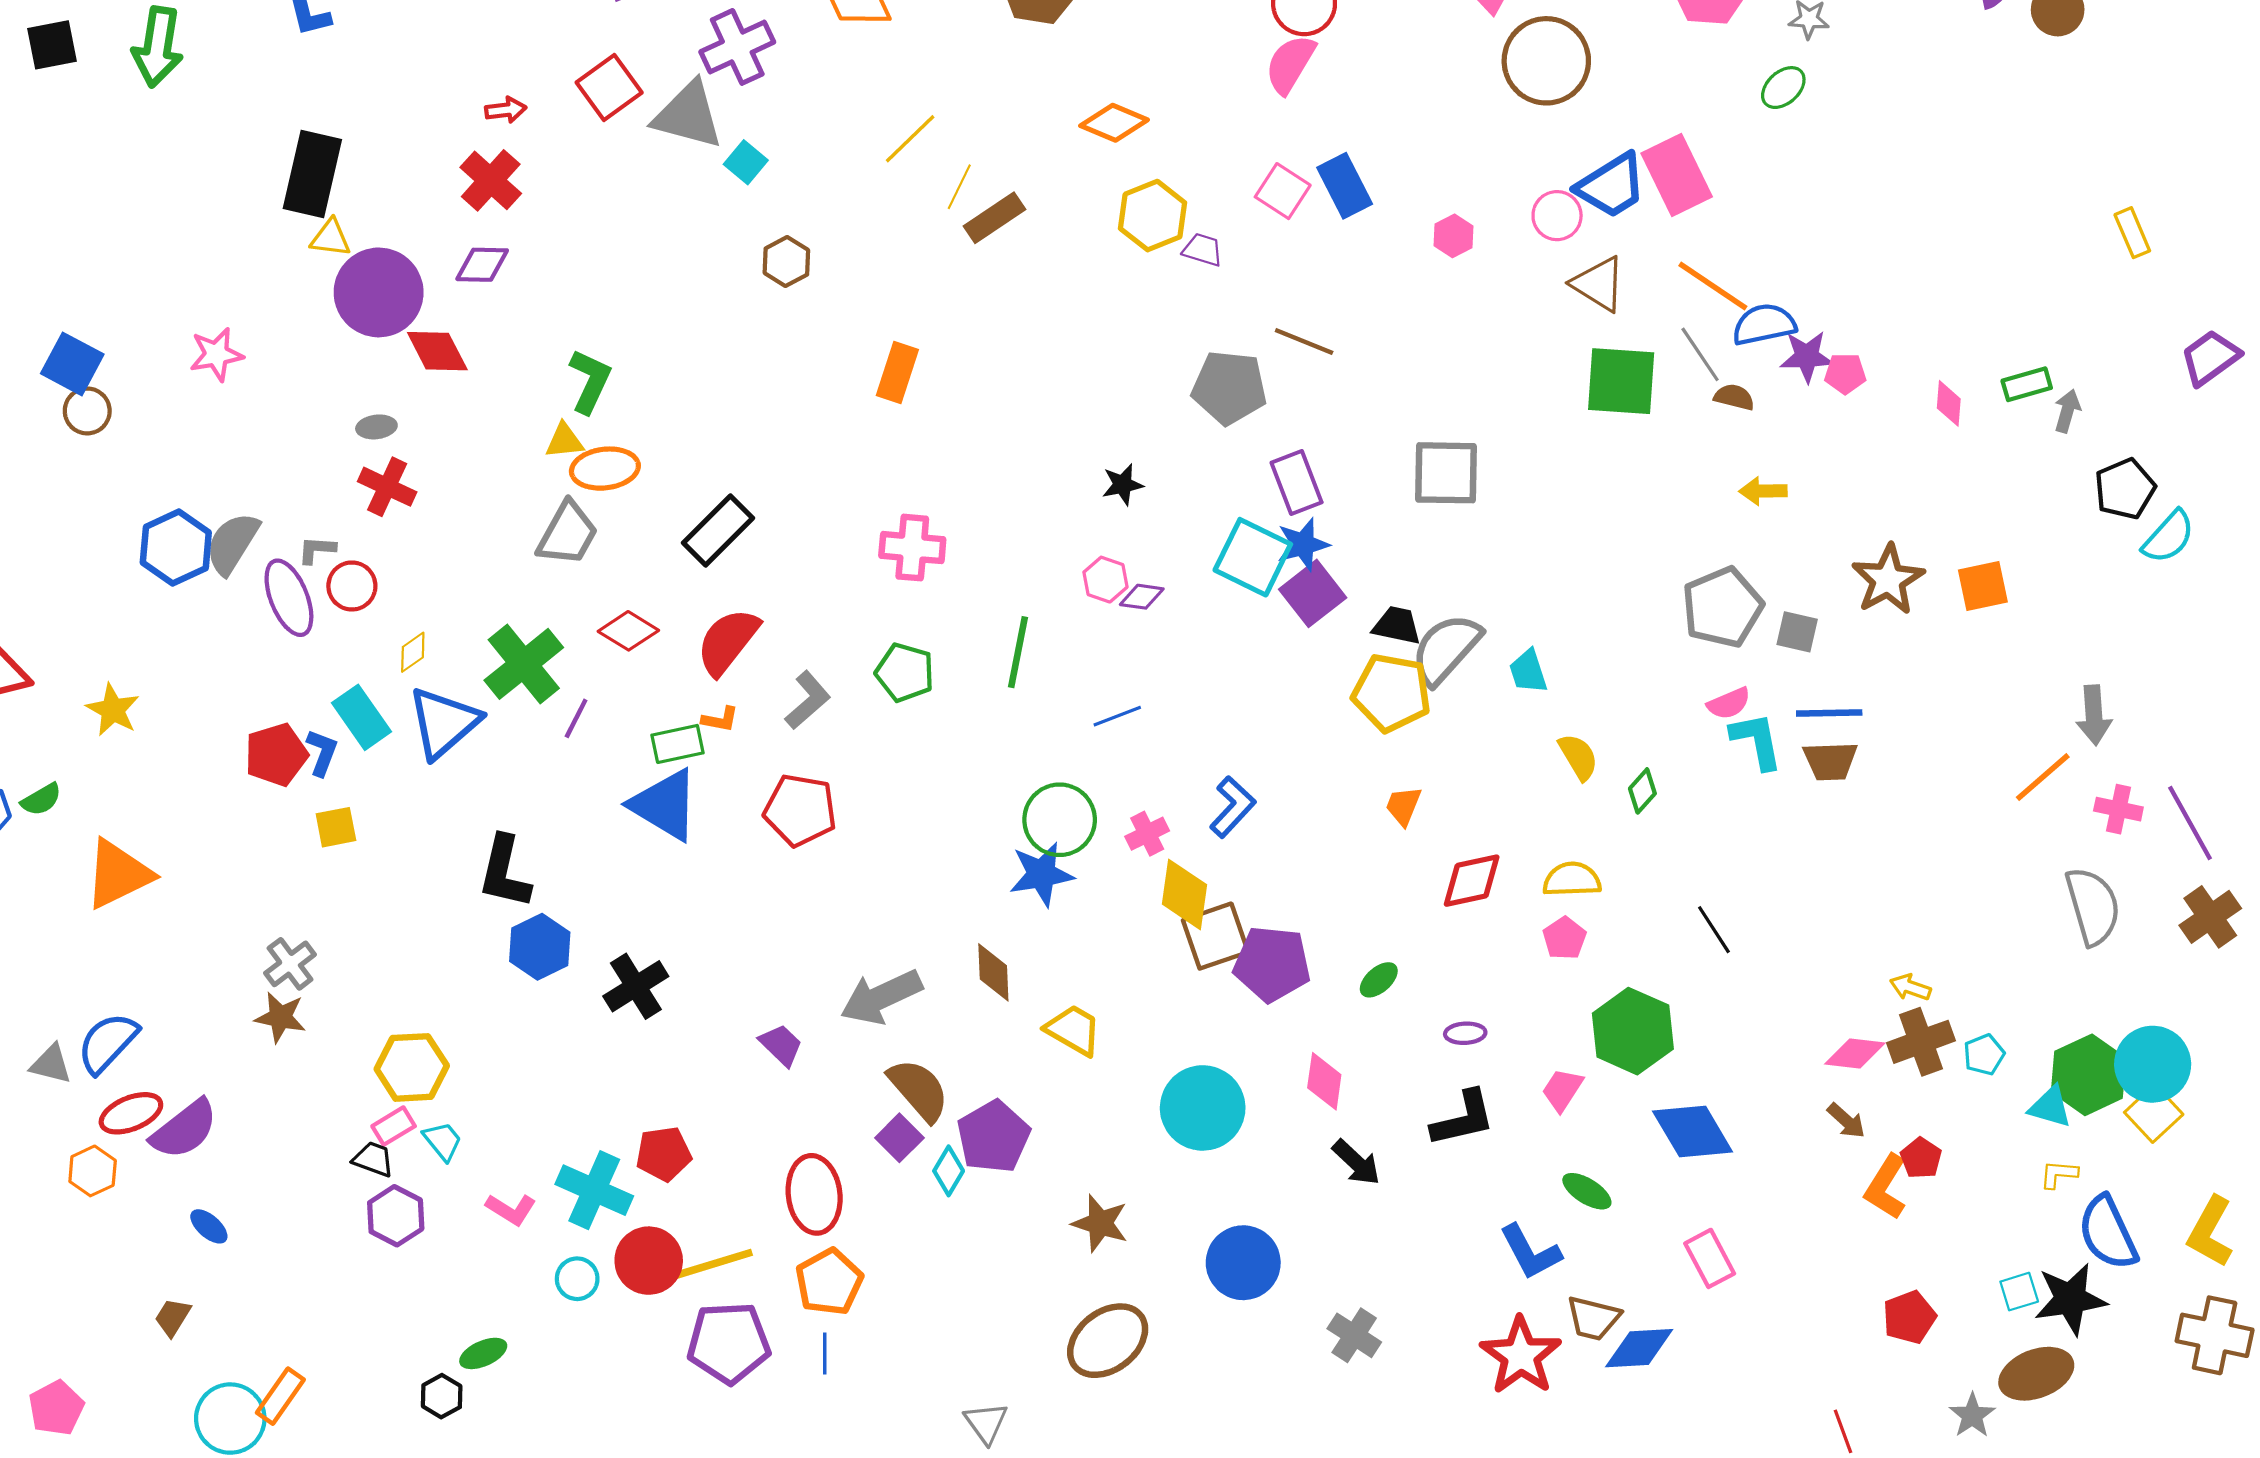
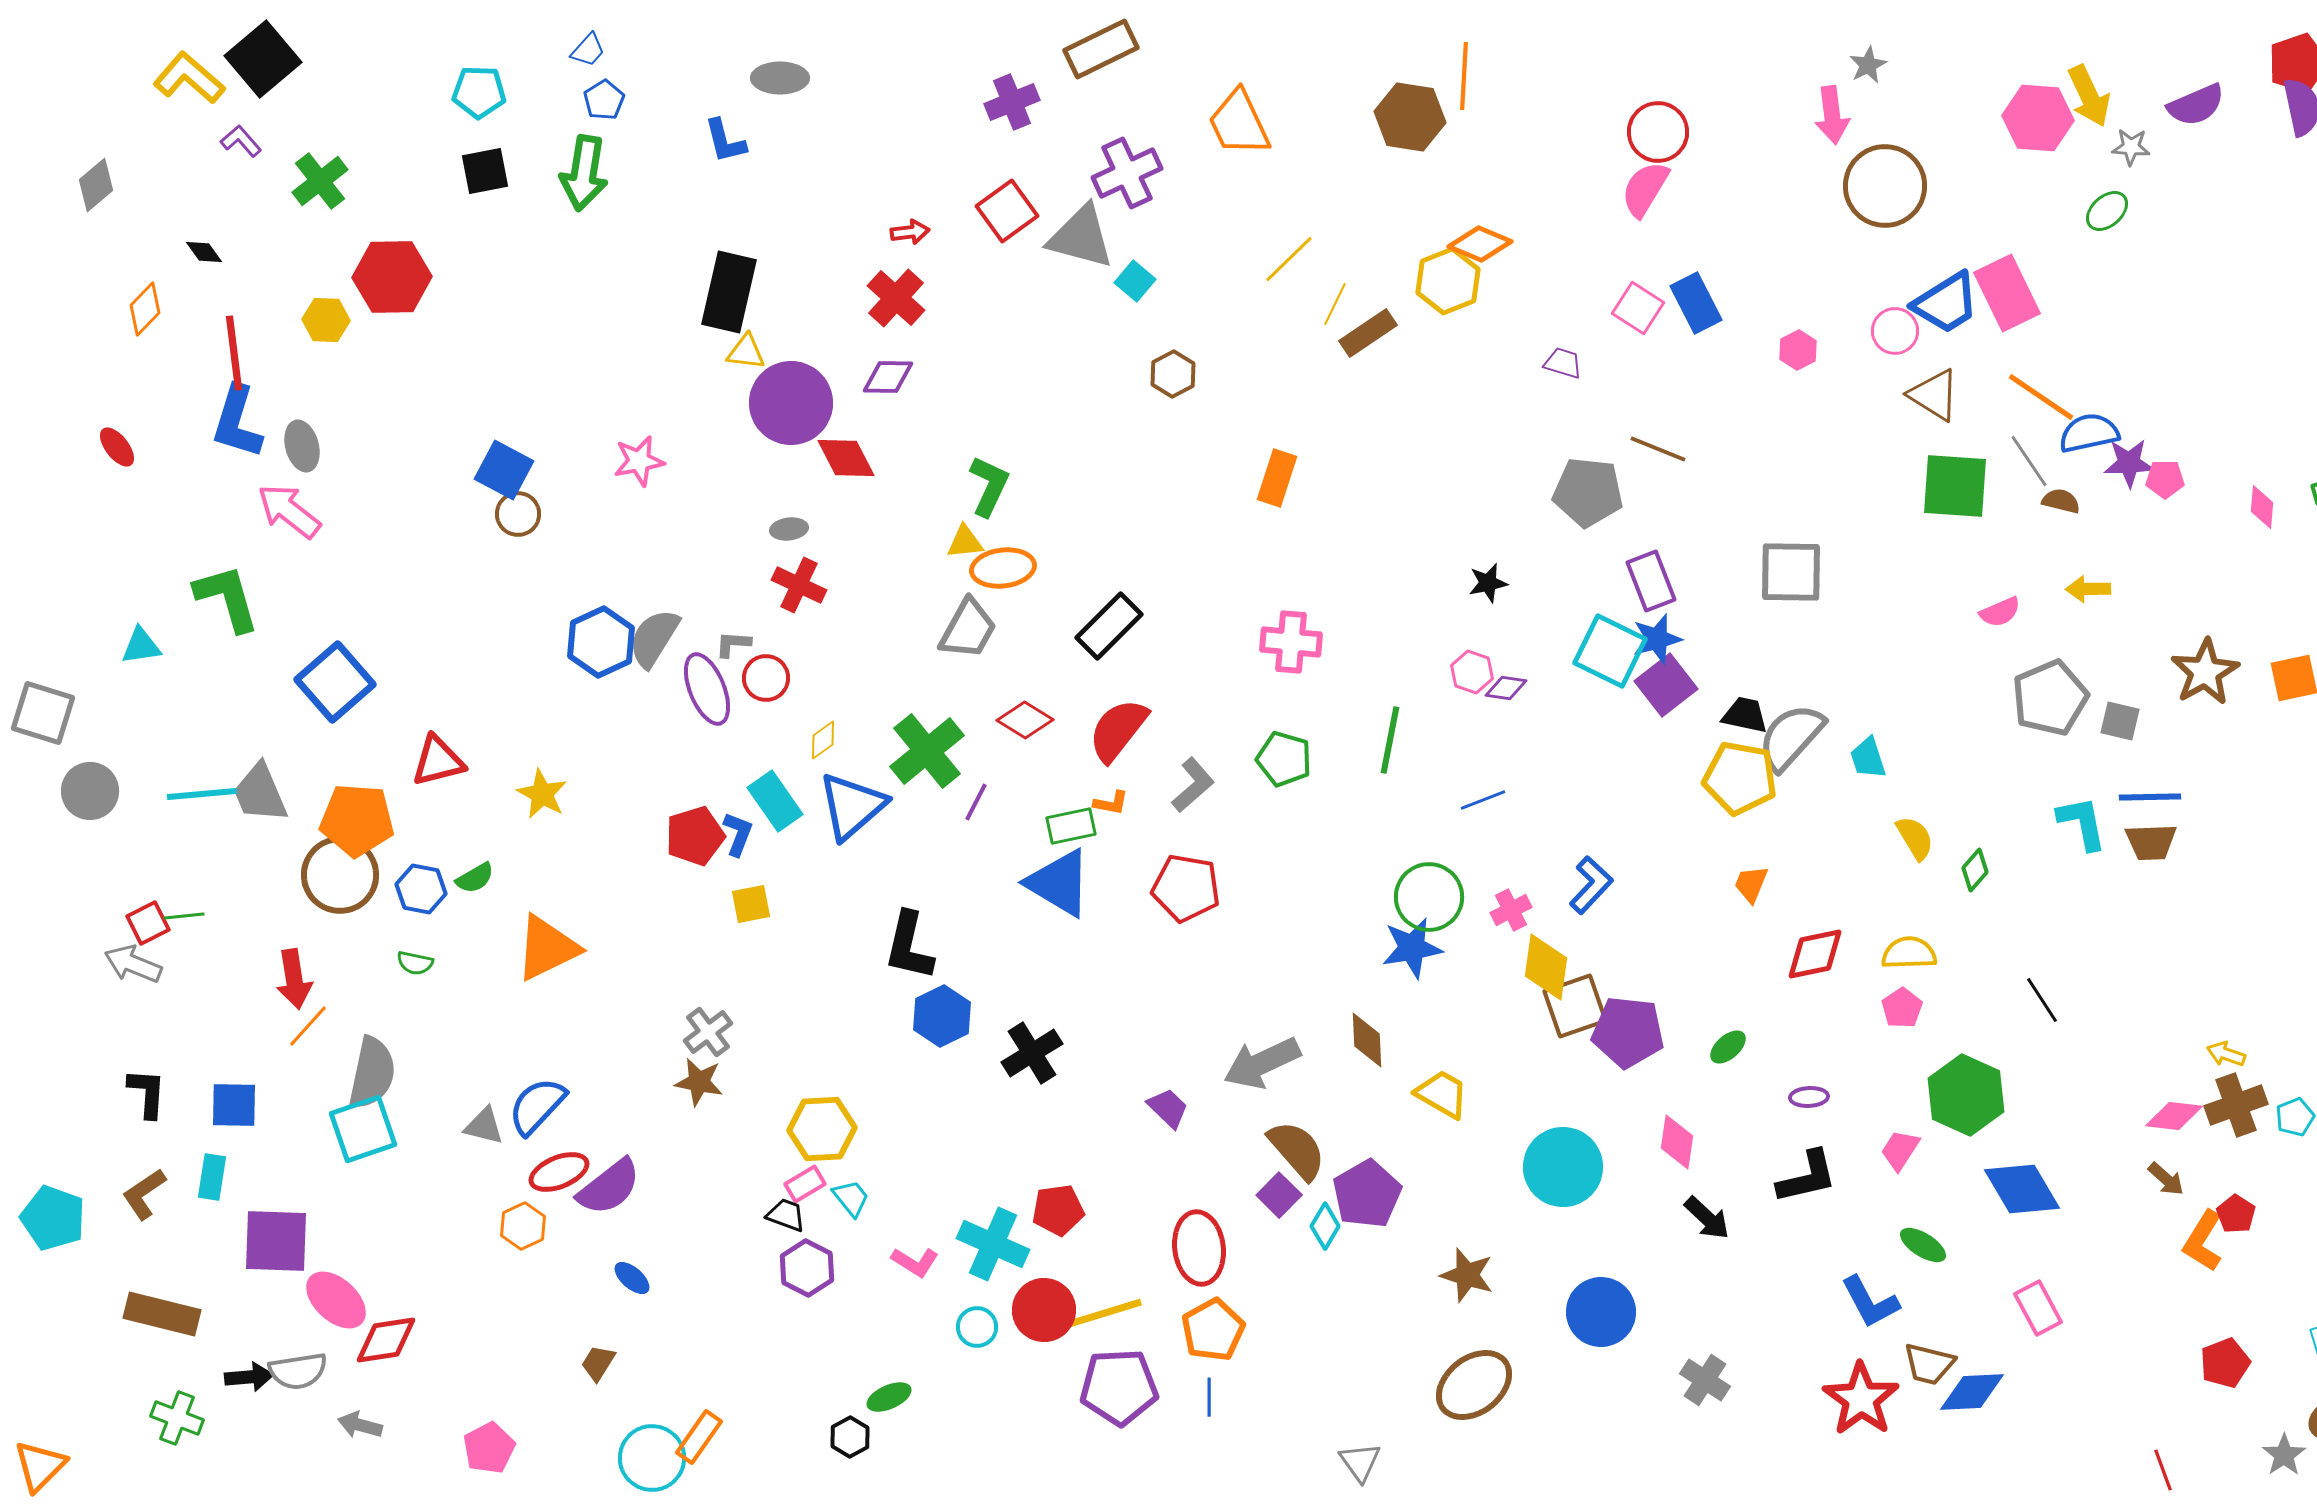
yellow hexagon: (1152, 216) -> (1448, 281), moved
pink semicircle: (1729, 703) -> (2000, 612), moved

